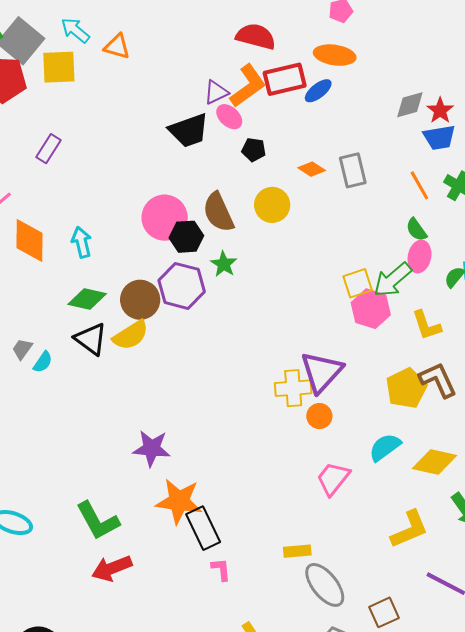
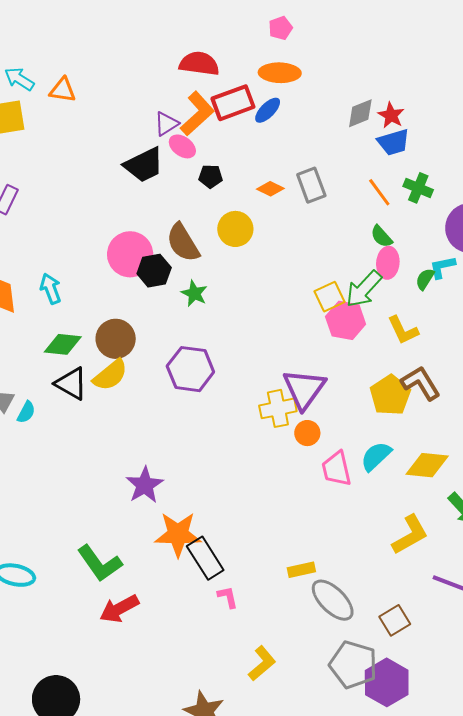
purple hexagon: (182, 286) -> (190, 369), moved
purple star: (152, 448) -> (145, 485), turned -30
pink trapezoid: (333, 478) -> (336, 469), moved, turned -45

